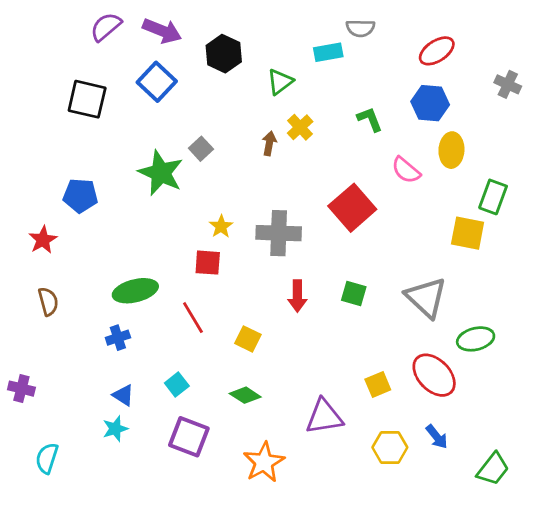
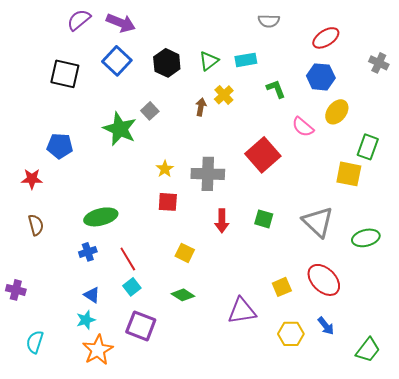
cyan rectangle: (328, 52) -> (246, 60), moved
black hexagon: (224, 54) -> (167, 63), moved
yellow ellipse: (451, 150) -> (337, 112), turned 35
red star: (43, 240) -> (32, 179), turned 30
red square: (208, 263) -> (168, 202), moved
red line: (193, 318) -> (128, 259), moved
green ellipse: (476, 339) -> (366, 238), moved
orange star: (264, 462) -> (98, 350), moved

